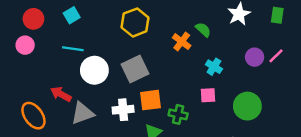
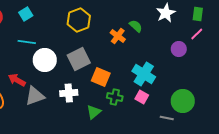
pink line: (276, 56) -> (197, 34), moved
cyan cross: (214, 67) -> (144, 74), moved, size x1.6
pink square: (208, 95) -> (142, 97), moved, turned 32
orange square: (151, 100) -> (101, 77), moved, turned 30
green circle: (247, 106) -> (183, 101), moved

